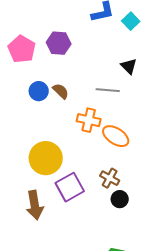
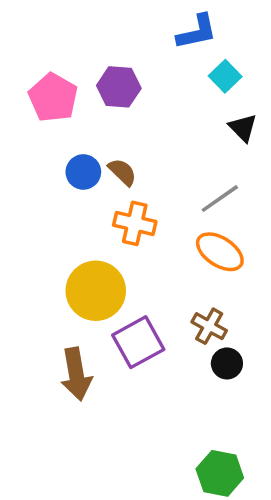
cyan square: (131, 21) -> (225, 76), moved
gray line: (108, 90) -> (220, 199), moved, turned -40
orange cross: (89, 120) -> (135, 223), moved

